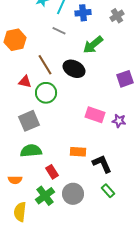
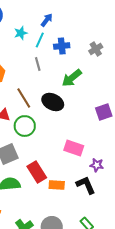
gray line: (59, 31) -> (38, 64), turned 48
purple star: (119, 121) -> (97, 165), moved
black L-shape: (102, 164) -> (86, 185), moved
red rectangle: (52, 172) -> (37, 172), moved, size x1.5

